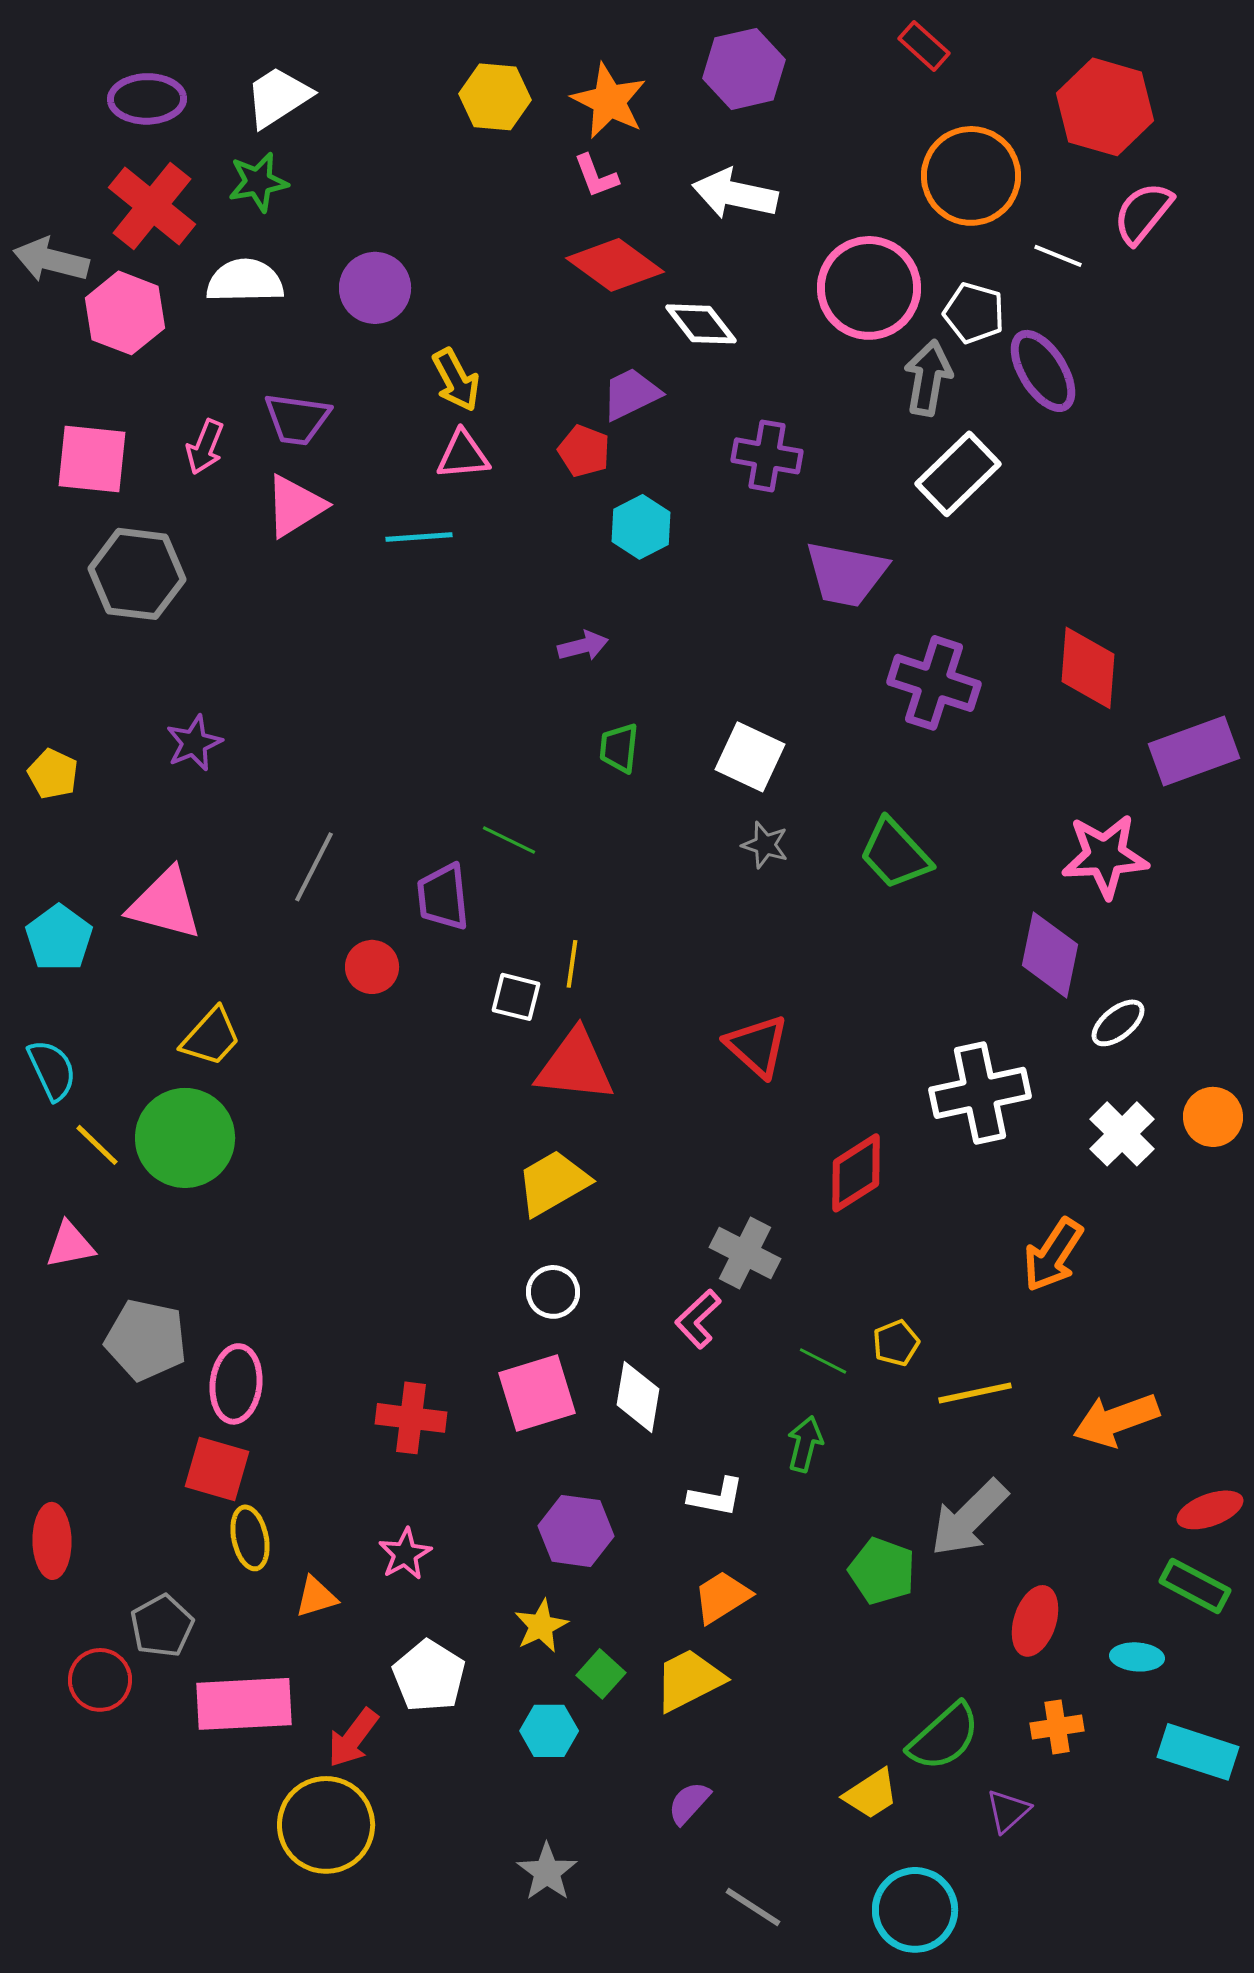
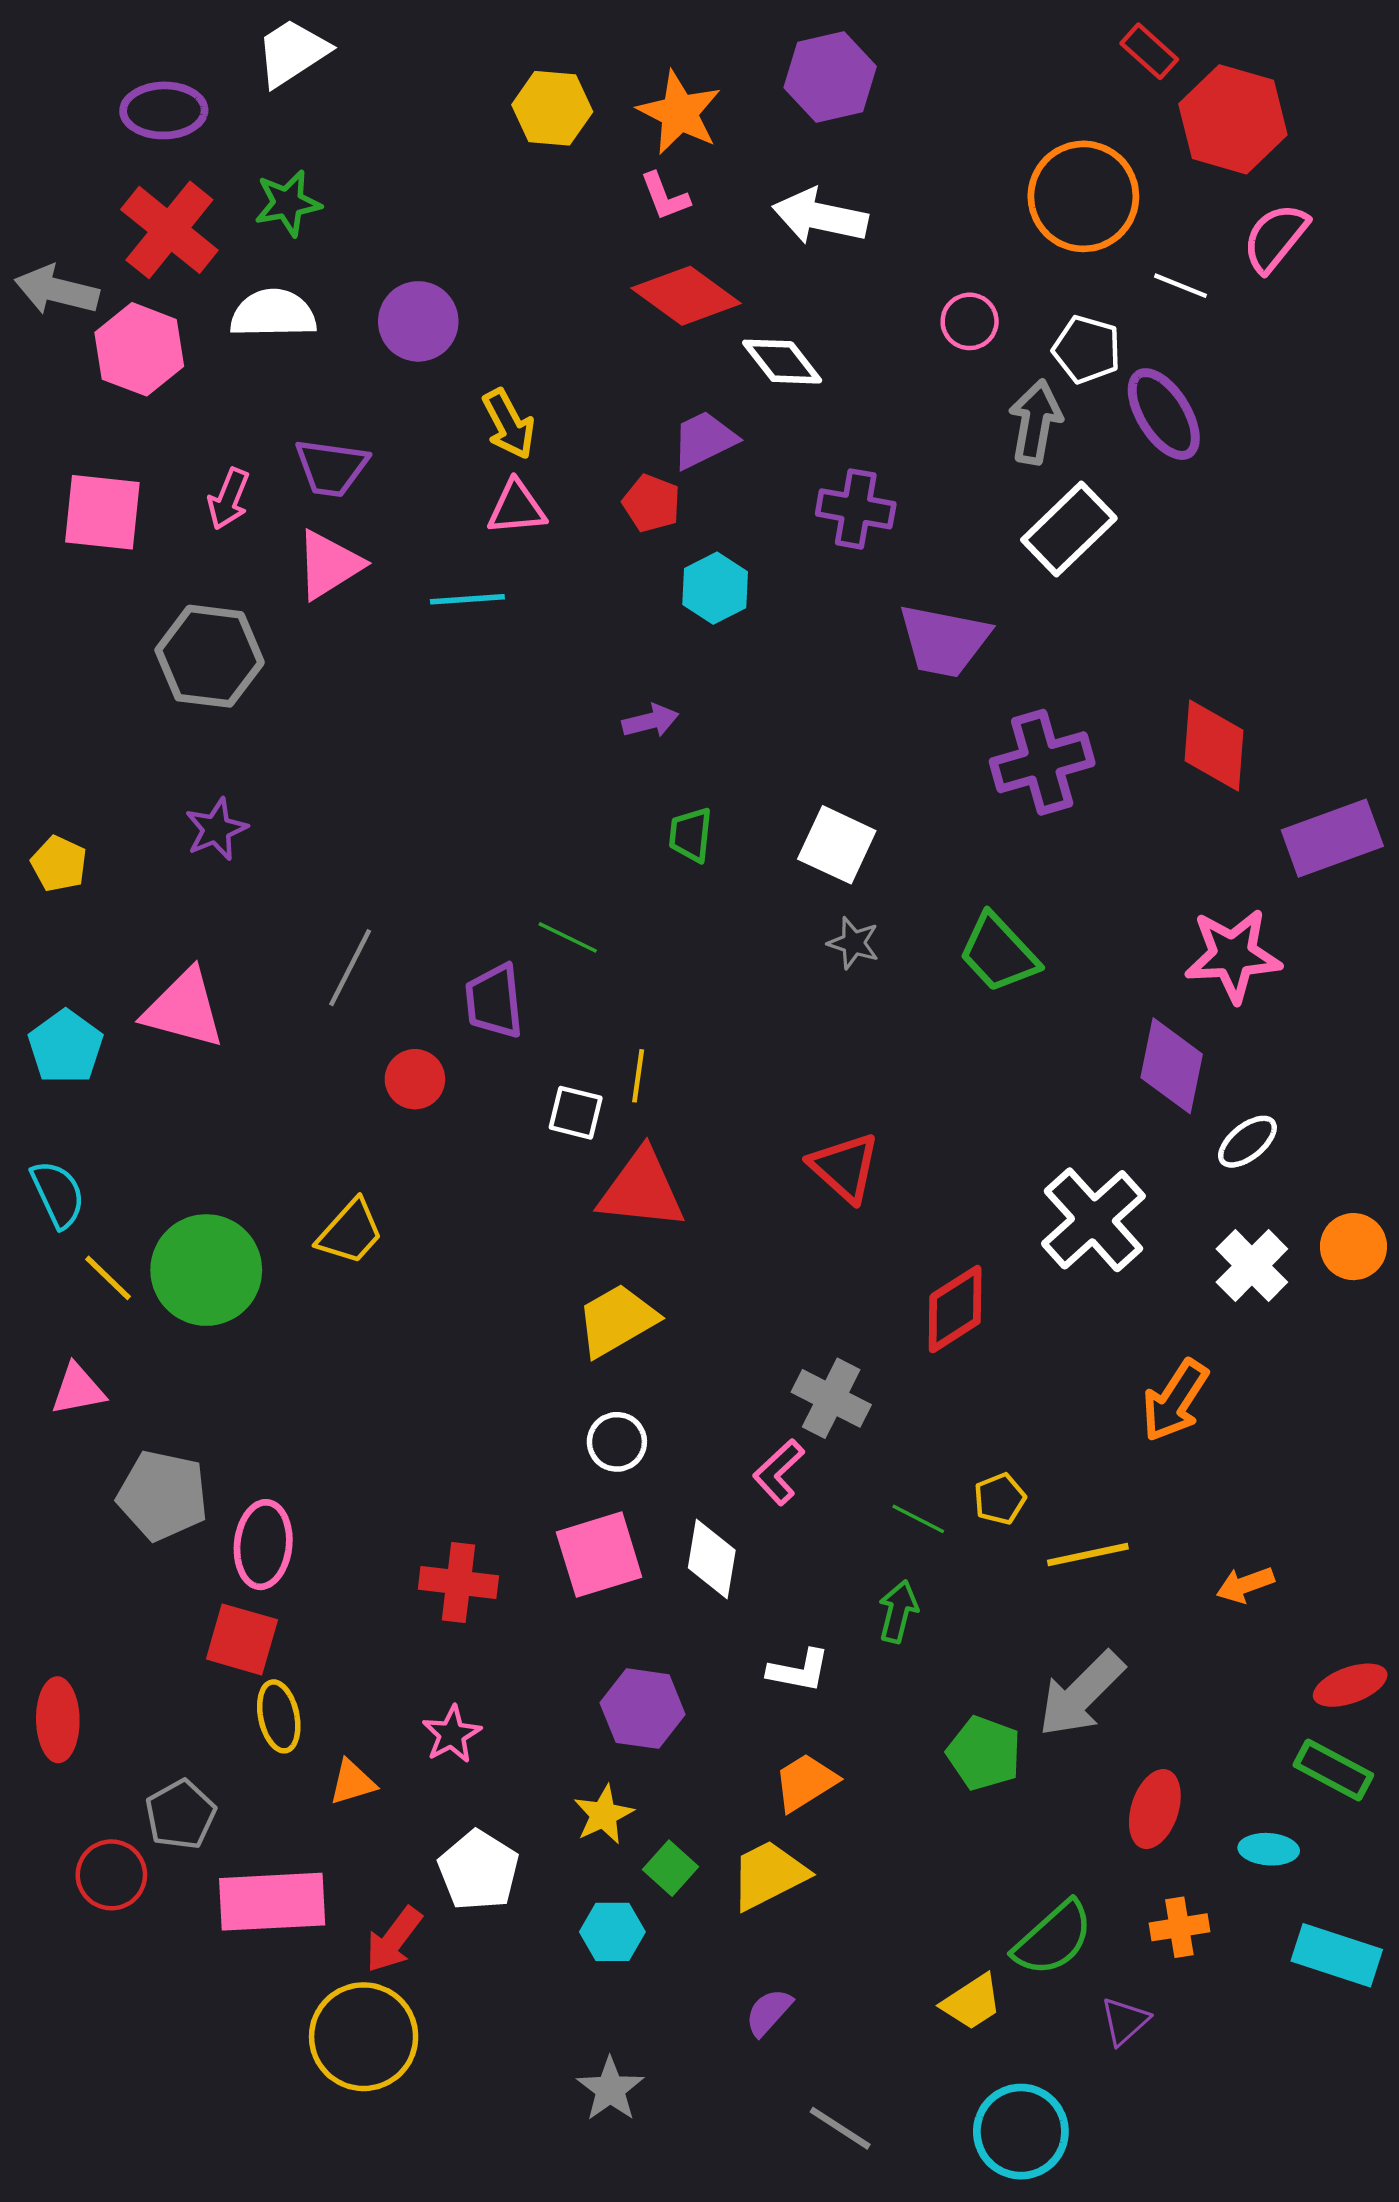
red rectangle: (924, 46) -> (1149, 51), moved
white trapezoid: (278, 97) -> (292, 52), moved
pink circle: (869, 288) -> (970, 321), size x0.5
gray hexagon: (137, 574) -> (210, 656), moved
purple cross: (934, 683) -> (1042, 762), turned -34
yellow trapezoid: (211, 1037) -> (350, 1232), moved
white cross: (980, 1093) -> (1093, 1220), turned -30
orange arrow: (1116, 1420) -> (1245, 1585), size x0.6

